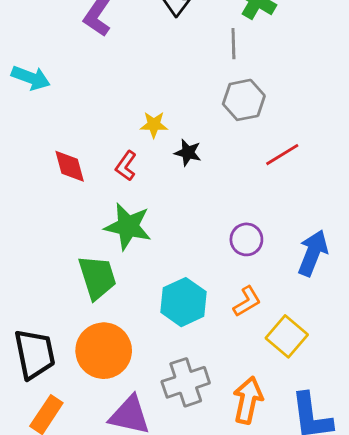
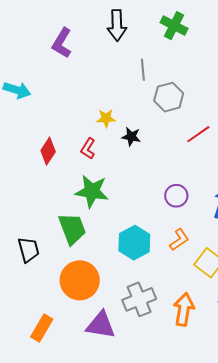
gray line: (233, 44) -> (143, 70), moved
red diamond: (70, 166) -> (48, 151), turned 52
black trapezoid: (35, 354) -> (29, 250), moved, size x0.7

